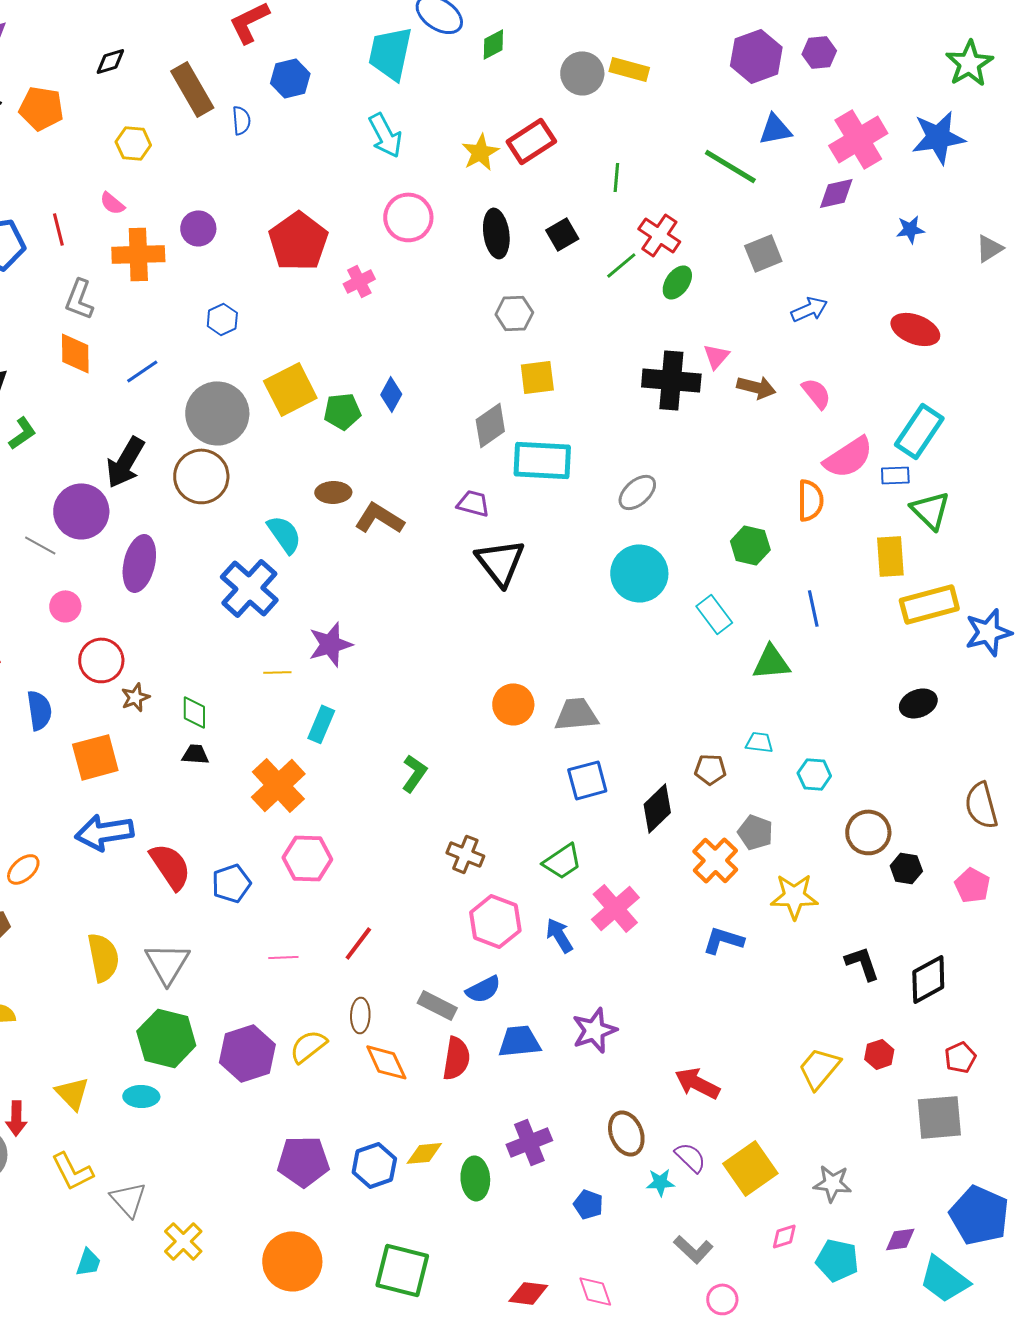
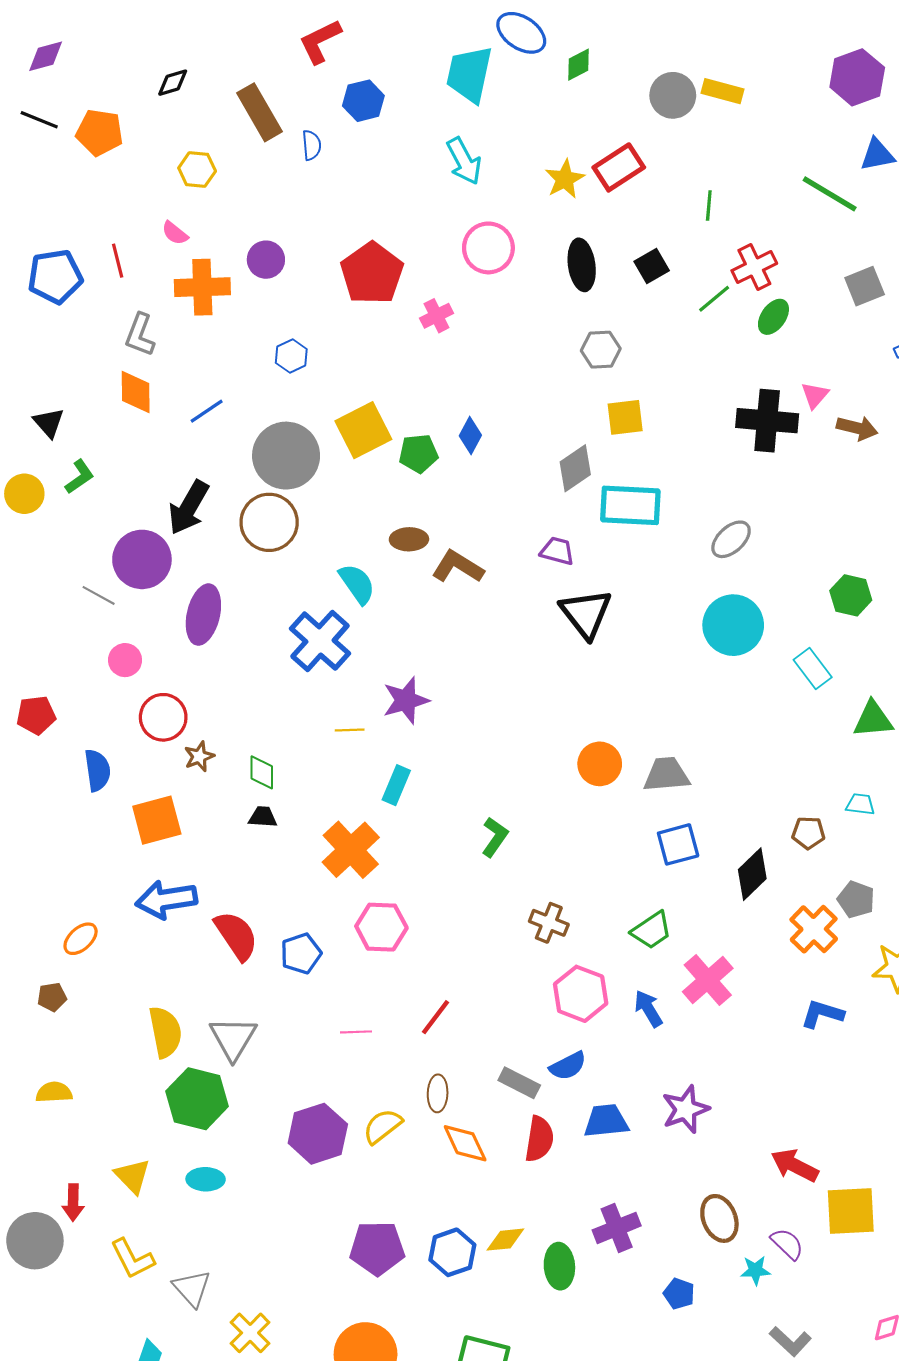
red cross: (659, 235) -> (754, 267), turned 30
green hexagon: (166, 1038) -> (197, 1099), moved
yellow square: (750, 1168) -> (851, 1211), moved, turned 32

